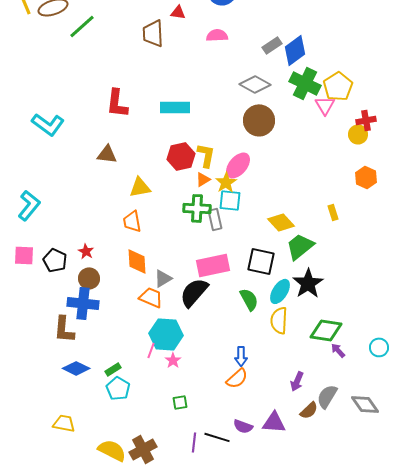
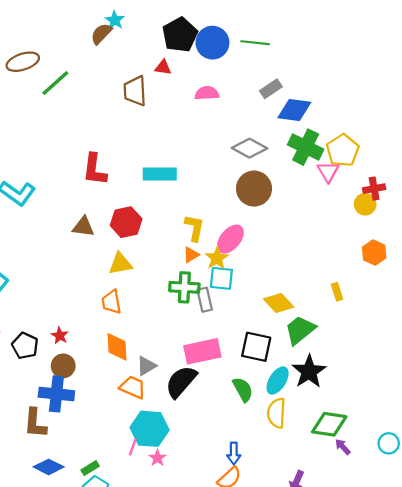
gray rectangle: (272, 45) -> (271, 89), moved
blue diamond: (295, 50) -> (294, 110), turned 44
red hexagon: (181, 156) -> (126, 222), moved

